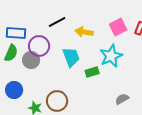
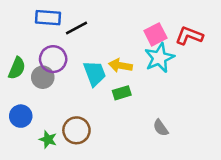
yellow arrow: (84, 32) -> (120, 66), moved
blue rectangle: (16, 33) -> (48, 18), moved
cyan star: (111, 56) -> (159, 58), moved
gray semicircle: (122, 99) -> (161, 128), turned -96

